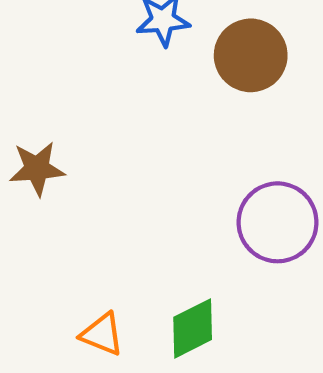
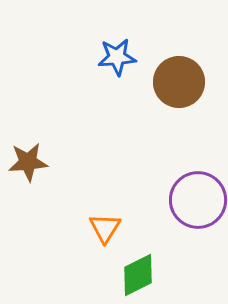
orange triangle: (102, 334) -> (105, 228), moved, turned 40

